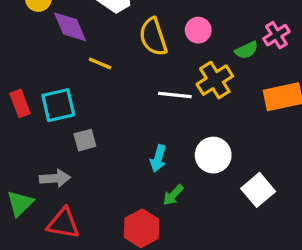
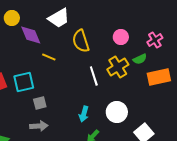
pink circle: (198, 30) -> (121, 37), moved
green semicircle: (246, 50) -> (140, 59), moved
white line: (175, 95) -> (94, 76), turned 66
gray arrow: (55, 178) -> (39, 126), moved

